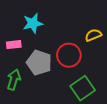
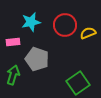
red circle: (69, 55) -> (65, 25), moved

